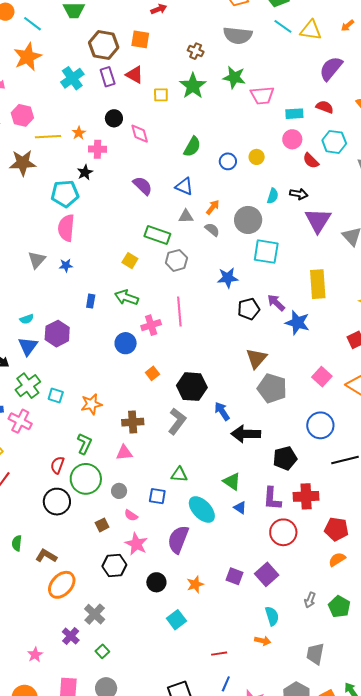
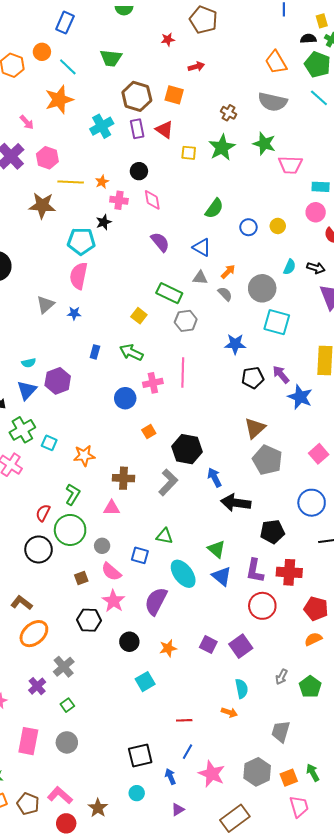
pink diamond: (140, 134) -> (152, 200), moved
blue triangle: (240, 508) -> (222, 576), size x1.5
pink semicircle: (131, 515) -> (111, 572), size x1.5

